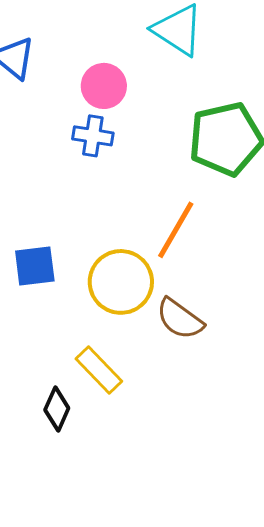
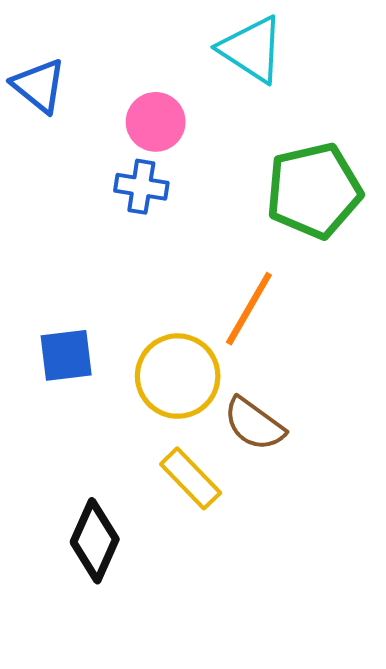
yellow rectangle: (99, 370) -> (191, 478), moved
black diamond: (57, 409) -> (95, 541), size x1.4

